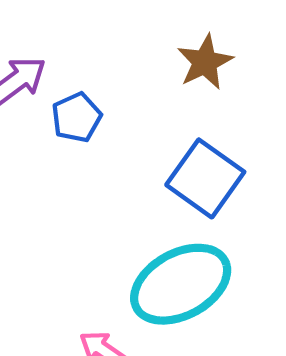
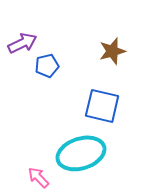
blue square: (205, 178) -> (102, 106), turned -33

